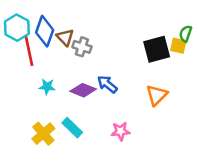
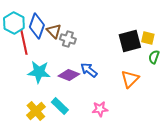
green semicircle: (186, 34) -> (154, 57), moved
cyan star: (47, 87) -> (39, 72), size x1.6

